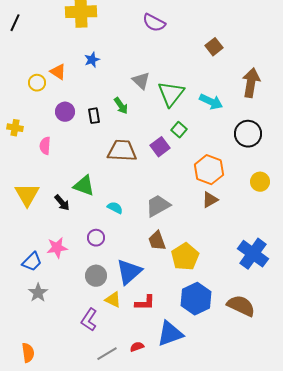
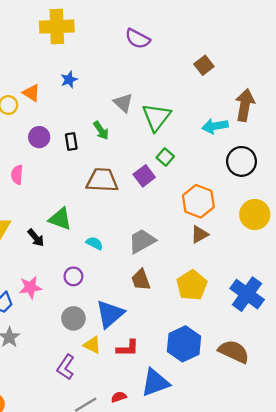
cyan arrow: (211, 102) -> (215, 126), moved, turned 145
yellow circle: (260, 182) -> (255, 214), size x1.4
yellow pentagon: (185, 257) -> (192, 285), moved

